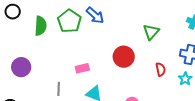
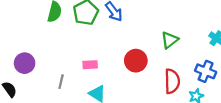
purple circle: (21, 67) -> (25, 63), moved
red semicircle: (161, 69) -> (172, 81), size x1.6

